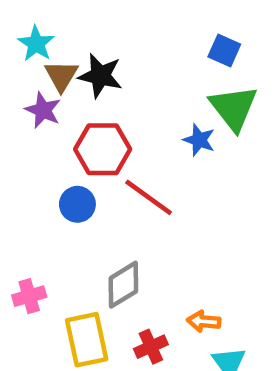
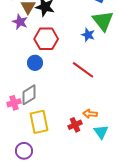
red line: (149, 197) -> (83, 70), moved
gray diamond: (123, 285) -> (29, 95), moved
red cross: (151, 347) -> (75, 125), moved

